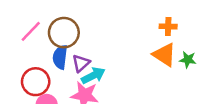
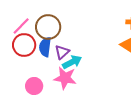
red circle: (36, 82) -> (24, 45), moved

